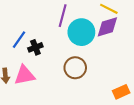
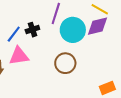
black cross: (35, 47) -> (32, 30), moved
pink triangle: (25, 75) -> (19, 56), moved

